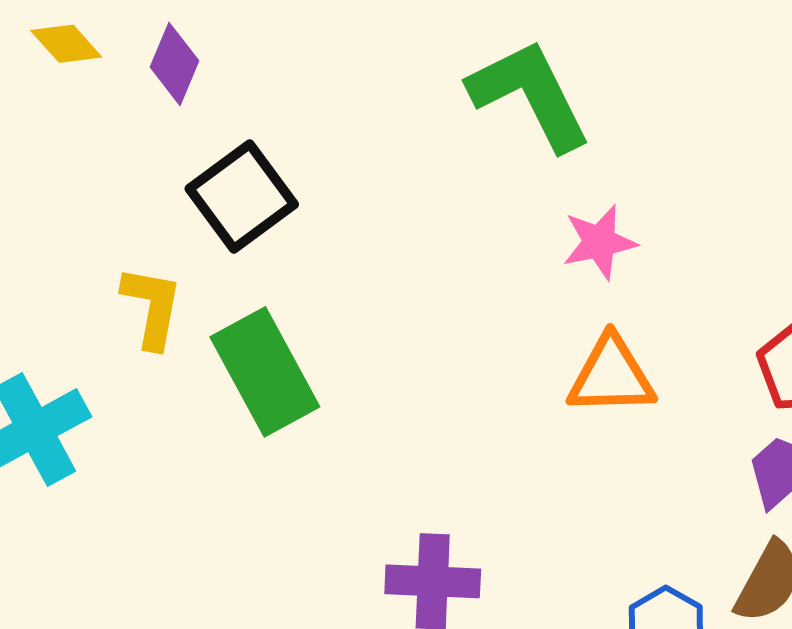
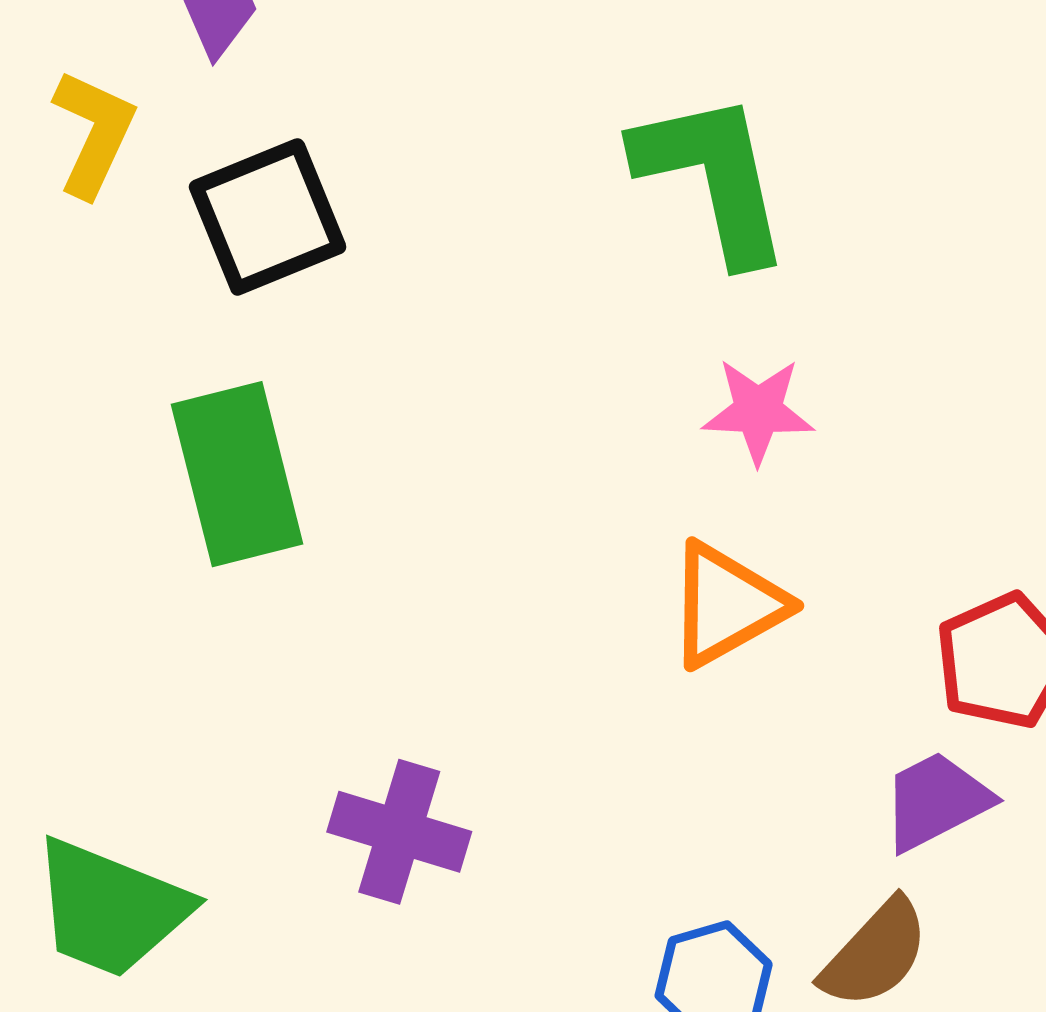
yellow L-shape: (152, 307) -> (94, 133), moved
orange triangle: (611, 376) -> (727, 605), turned -42

